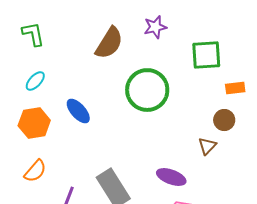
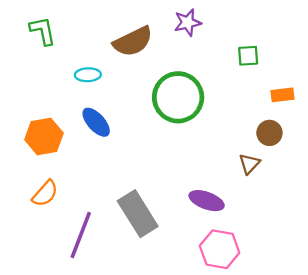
brown semicircle: (109, 43) -> (133, 42), turned 32
green square: (206, 55) -> (248, 56), size x0.6
cyan ellipse: (35, 81) -> (88, 75), moved, turned 45

